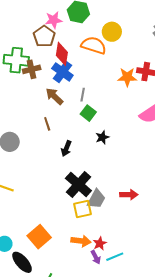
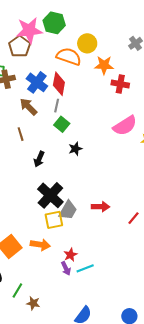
pink star: (54, 20) -> (29, 30), size x1.5
red diamond: (62, 54) -> (59, 84), moved
orange star: (127, 77) -> (104, 65), moved
orange arrow: (81, 241) -> (40, 245), moved

